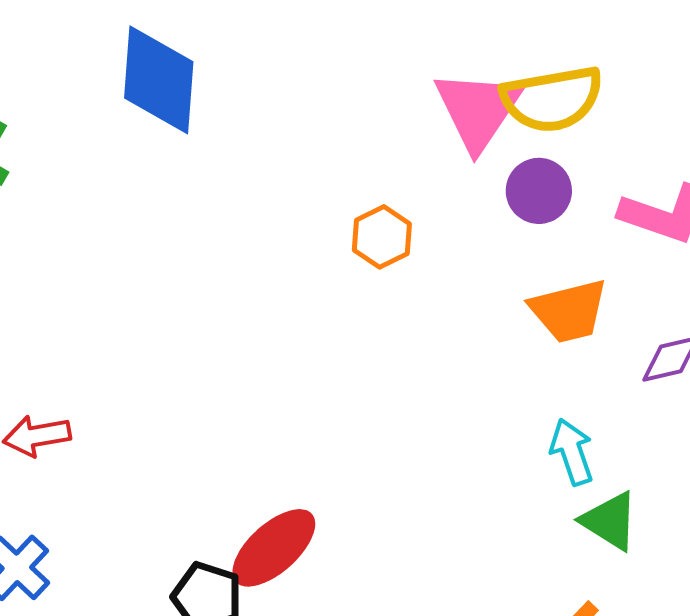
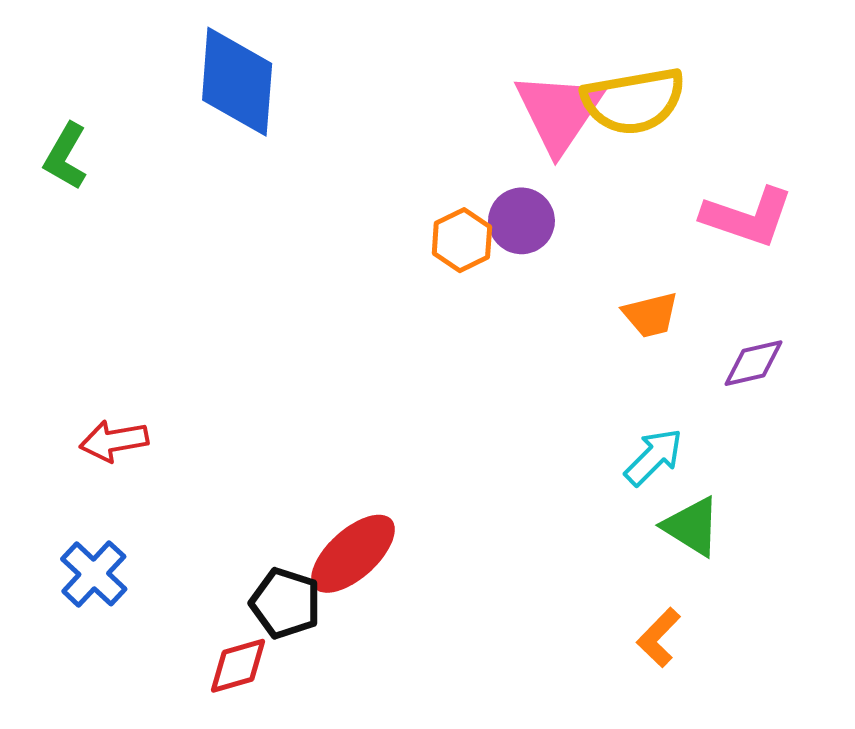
purple circle: (539, 191) -> (522, 221), moved
orange trapezoid: (569, 311) -> (651, 315), size x0.7
cyan arrow: (572, 452) -> (654, 457), turned 64

